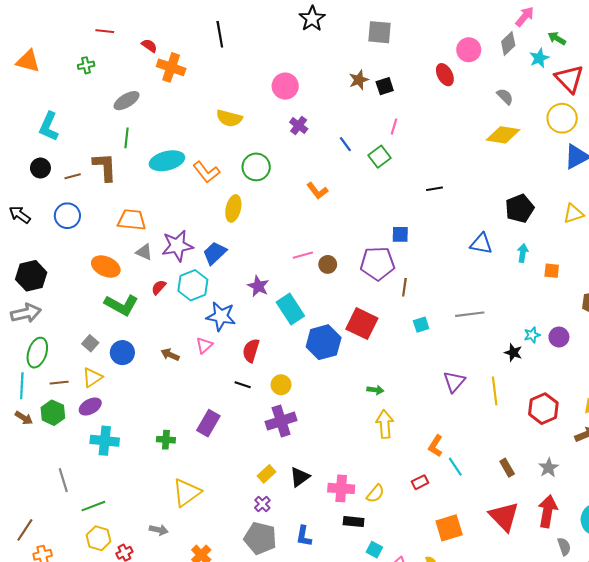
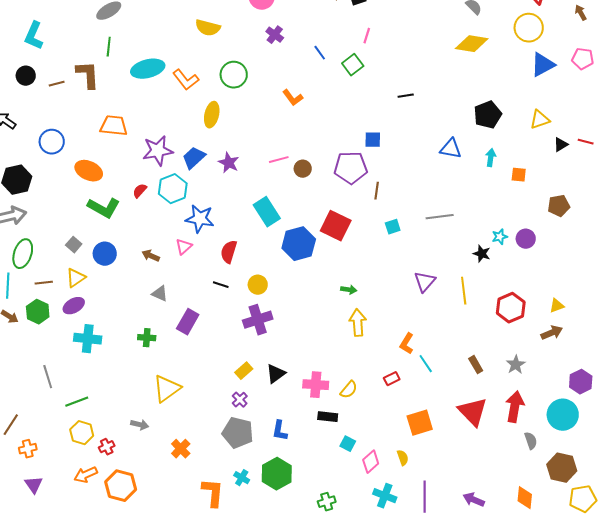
blue circle: (67, 216) -> (52, 142), moved
gray triangle: (144, 252) -> (160, 294), moved
purple star: (258, 286) -> (229, 163), moved

